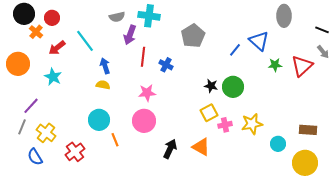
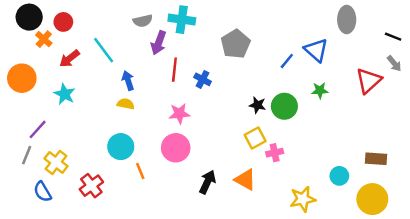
green star: (275, 65) -> (320, 90), moved
yellow star: (252, 124) -> (303, 199), moved

